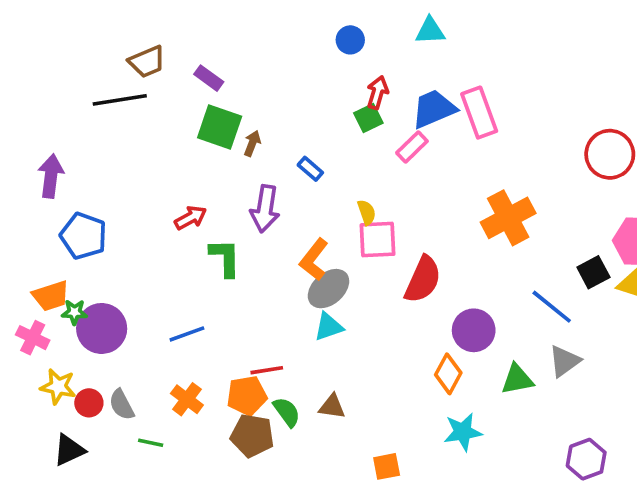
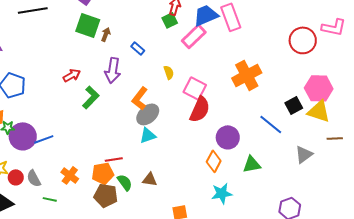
pink rectangle: (412, 147) -> (194, 36), size x1.4
pink square: (377, 240) -> (195, 88), moved, turned 30
green L-shape: (225, 258) -> (91, 97), turned 45
blue line: (187, 334) -> (44, 139), moved
gray triangle: (564, 361) -> (304, 154), moved

